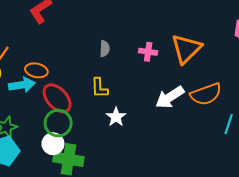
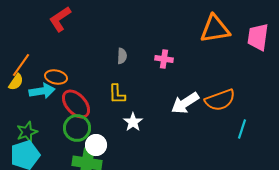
orange triangle: (186, 49) -> (215, 29), moved, turned 36
white circle: (53, 144) -> (96, 145), moved

